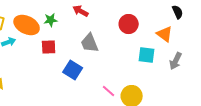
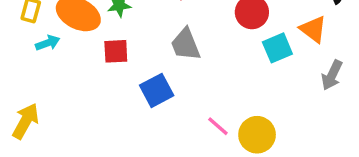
cyan square: (147, 55) -> (277, 48), moved, turned -30
blue square: (73, 70) -> (157, 90), turned 30

